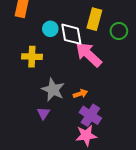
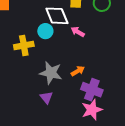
cyan circle: (50, 29) -> (45, 31), moved
pink arrow: (89, 55) -> (78, 32), size x0.5

